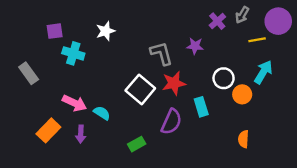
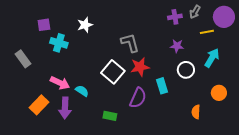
purple cross: (217, 21) -> (175, 17), turned 32
purple star: (195, 46) -> (177, 46), moved
white circle: (224, 78) -> (186, 70), moved
orange circle: (242, 94) -> (219, 93), moved
purple arrow: (81, 134) -> (65, 108), size x1.5
green rectangle: (137, 144) -> (110, 116), turned 40

